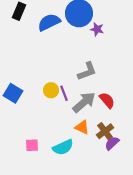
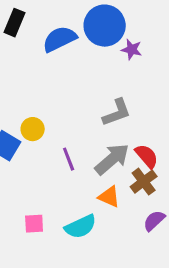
yellow circle: (51, 90) -> (33, 129), moved
purple line: (64, 93) -> (69, 159), moved
brown cross: (105, 131) -> (144, 182), moved

